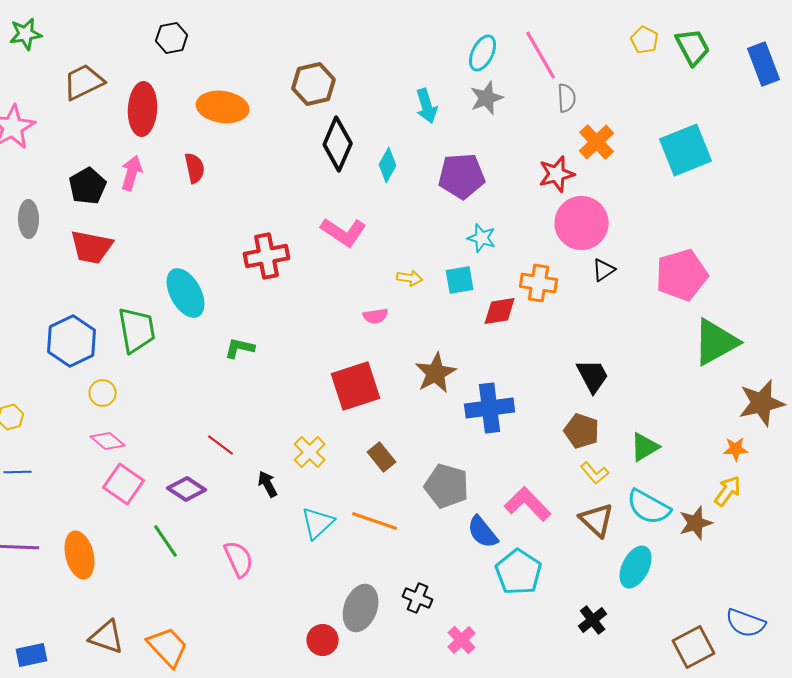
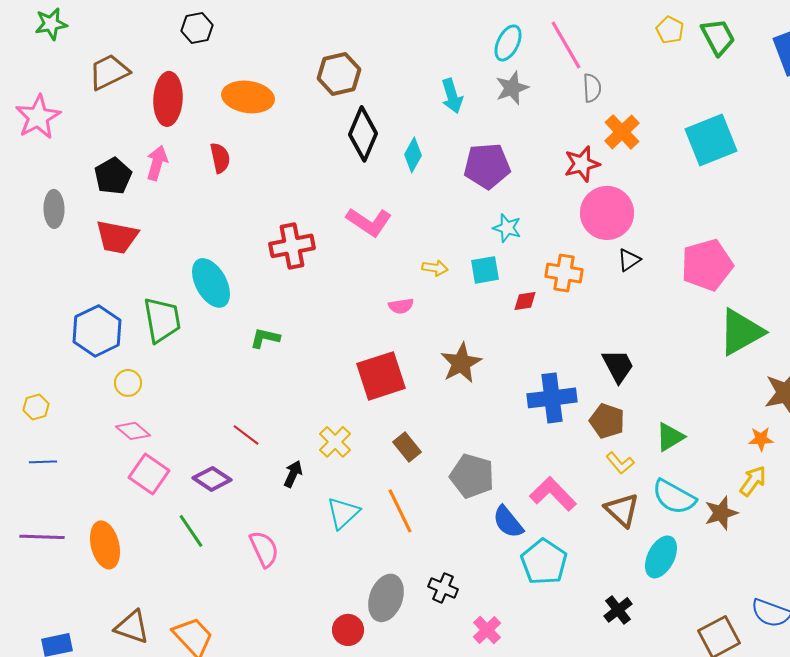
red diamond: (500, 311) -> (525, 301), size x0.7
blue cross: (490, 408) -> (552, 398), moved
black arrow: (268, 484) -> (293, 474), turned 52
orange line: (375, 521) -> (400, 511), turned 45

